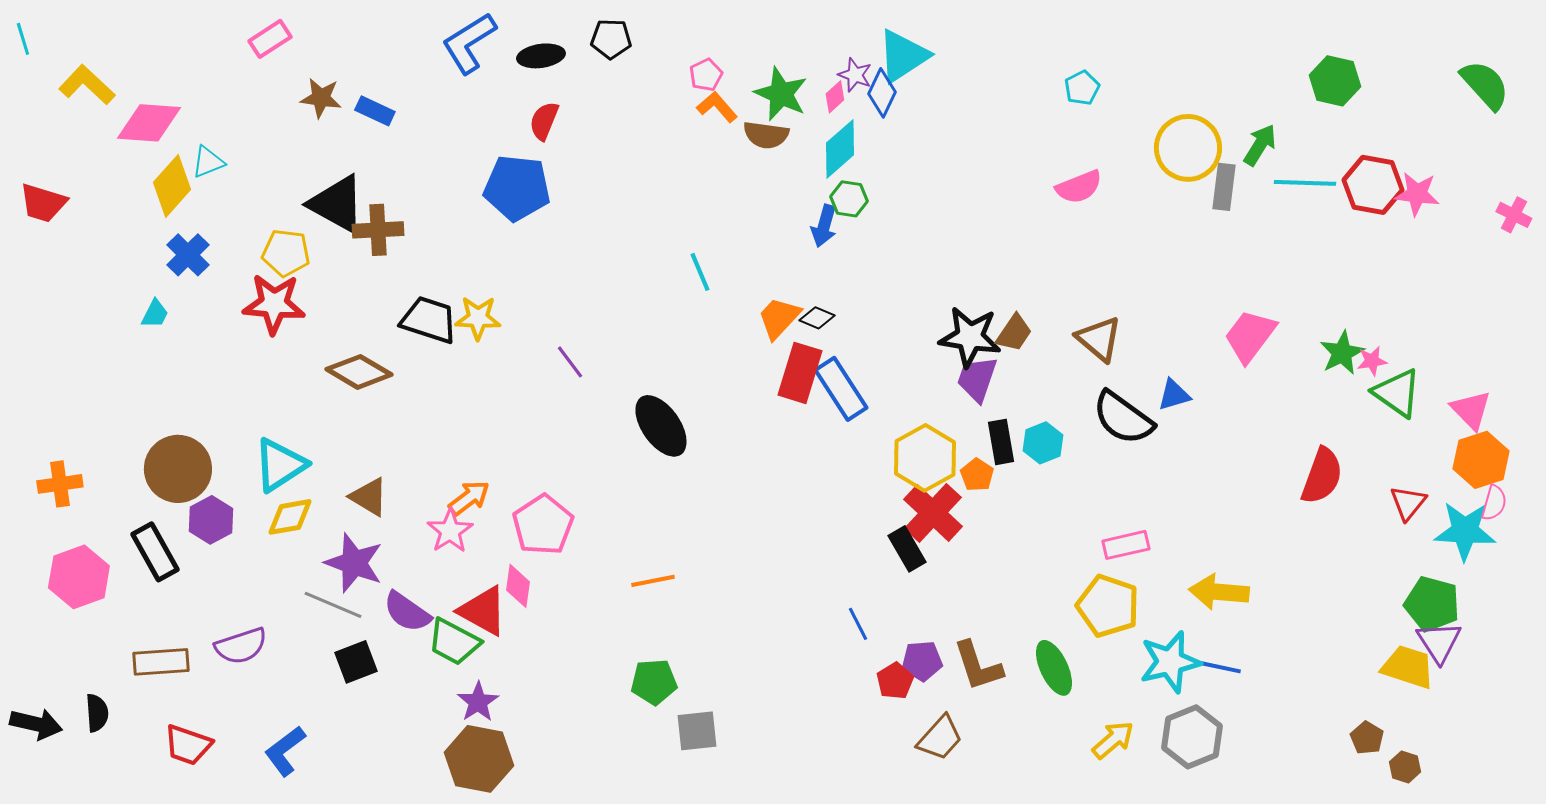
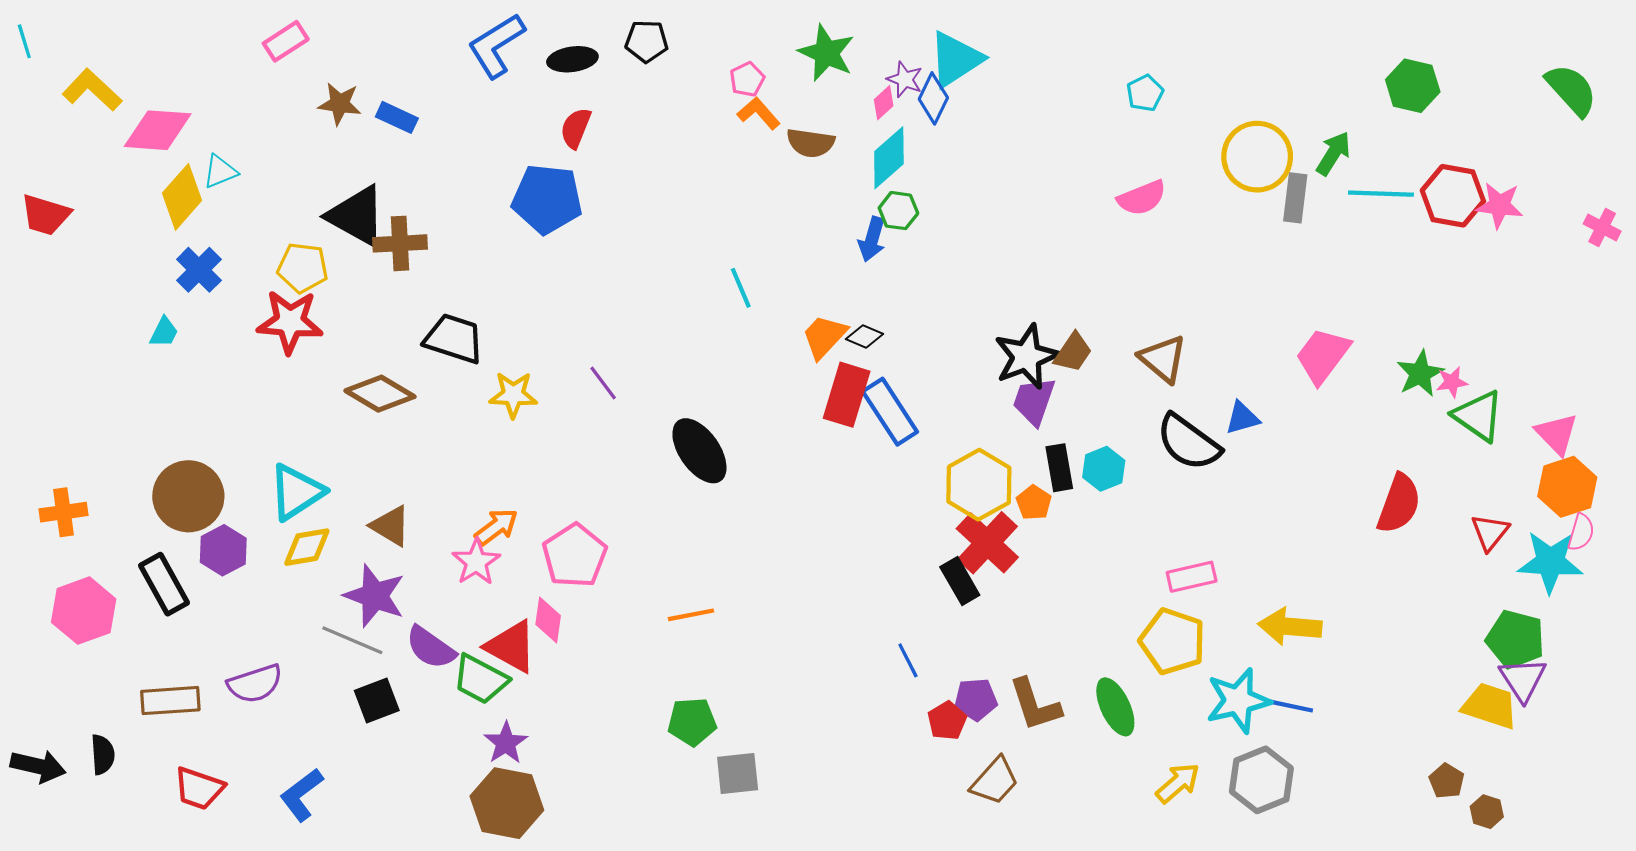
green star: (781, 94) -> (826, 53), moved
yellow star: (478, 318) -> (513, 395), moved
black star: (970, 337) -> (1026, 357), turned -30

